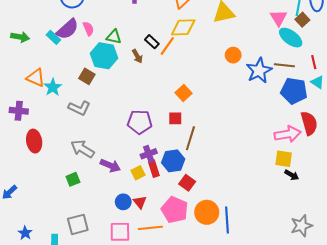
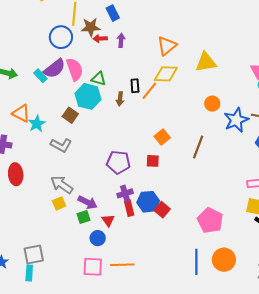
pink semicircle: (88, 29) -> (75, 69), size x1.6
black rectangle: (152, 42) -> (135, 86), turned 40
brown arrow: (137, 56) -> (120, 99), turned 32
brown line: (190, 138) -> (198, 147), moved
yellow square: (138, 173) -> (59, 203), moved
green square: (73, 179) -> (83, 217), moved
red square: (187, 183) -> (162, 210), moved
red triangle: (140, 202) -> (108, 220), moved
pink pentagon: (175, 210) -> (210, 220), moved
orange circle: (207, 212) -> (224, 260), moved
gray square: (78, 224) -> (34, 254), moved

